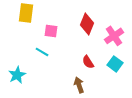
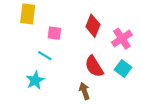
red semicircle: (88, 62) -> (94, 66), size x1.5
cyan star: (17, 75) -> (35, 80), moved

